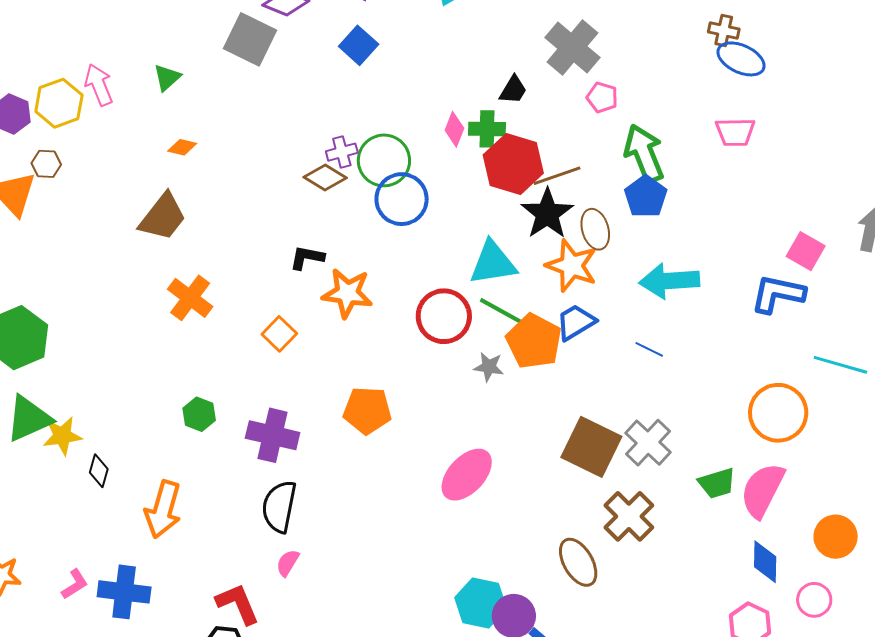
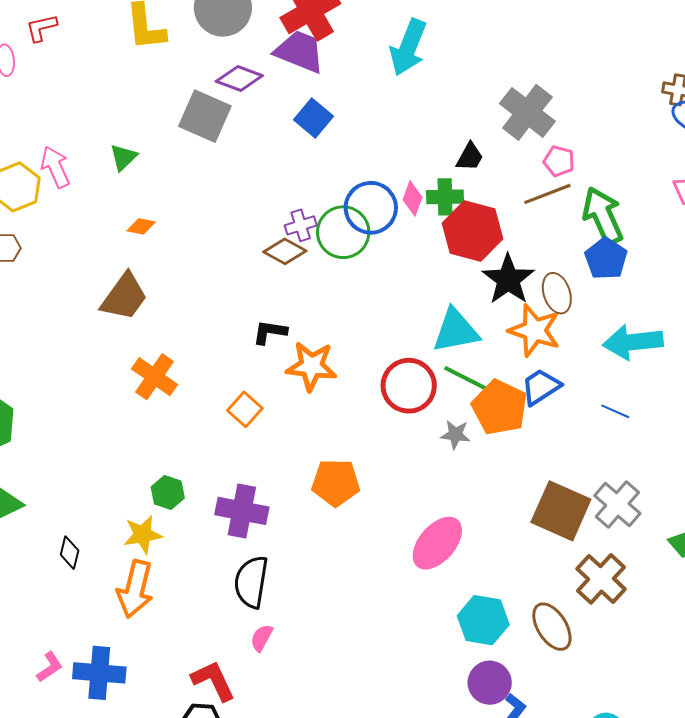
brown line: (557, 176) -> (547, 194), moved
blue circle: (402, 199) -> (371, 208), moved
yellow star: (62, 436) -> (143, 535), moved
cyan hexagon: (481, 603) -> (483, 620), moved

